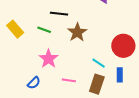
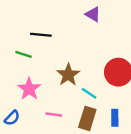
brown star: (77, 32) -> (68, 75), moved
blue rectangle: (120, 75) -> (115, 118), moved

